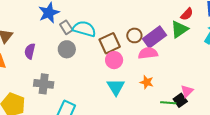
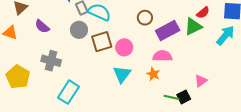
brown circle: (134, 35) -> (145, 18), moved
brown square: (110, 43) -> (102, 42), moved
purple semicircle: (30, 51) -> (42, 26), turned -70
pink semicircle: (148, 53) -> (162, 56), moved
pink triangle: (187, 91) -> (201, 81), moved

